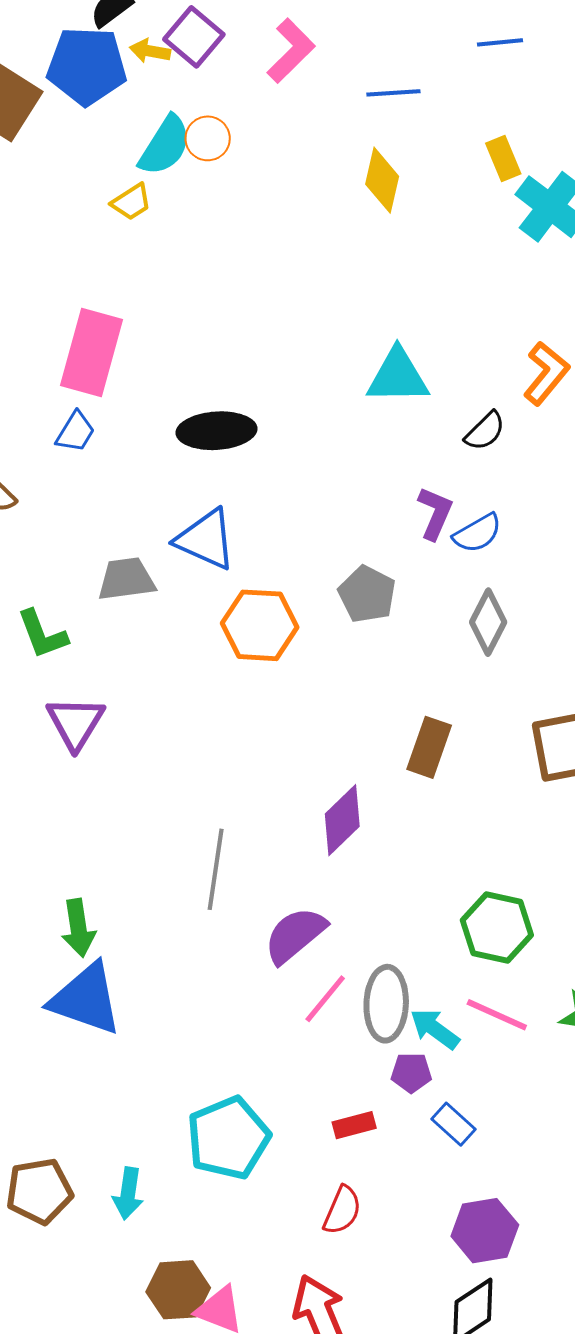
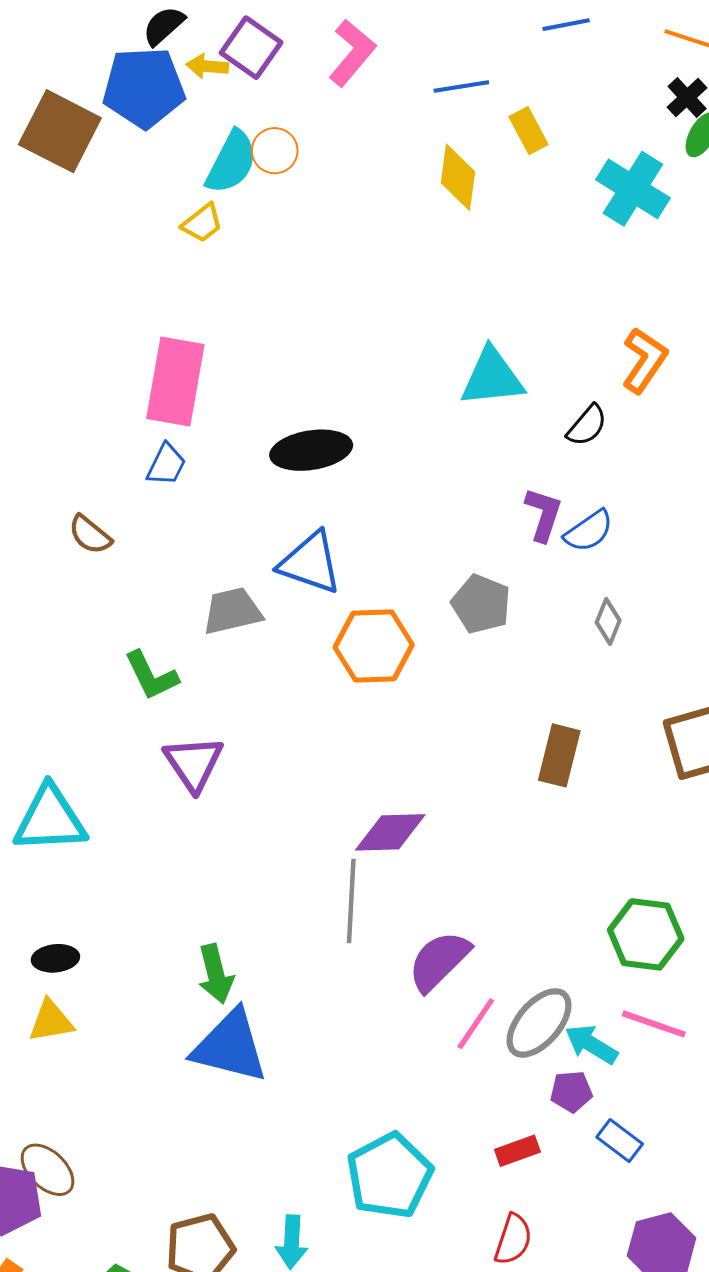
yellow rectangle: (503, 158) -> (529, 131), moved
gray diamond: (488, 622) -> (608, 621), size x0.7
purple diamond: (342, 820) -> (390, 832), moved, turned 48
gray ellipse: (386, 1004) -> (539, 1023), turned 44

